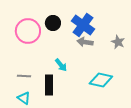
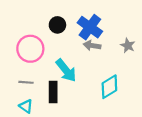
pink circle: (28, 31) -> (30, 49), moved
cyan arrow: (61, 65) -> (66, 70), size x1.6
cyan diamond: (101, 80) -> (109, 87), turned -45

